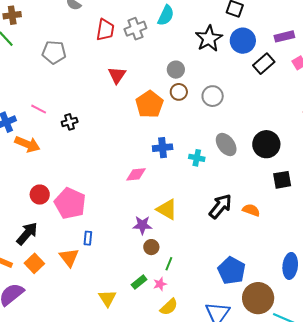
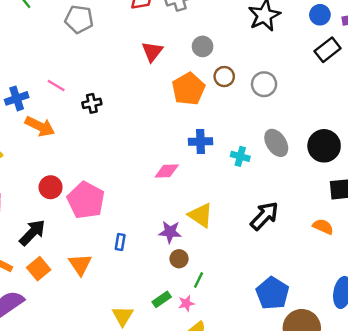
blue circle: (243, 41) -> (320, 15), moved, size x0.7
gray circle: (176, 70) -> (203, 46), moved
orange semicircle: (251, 210) -> (323, 227), moved
blue rectangle: (88, 238) -> (120, 242), moved

